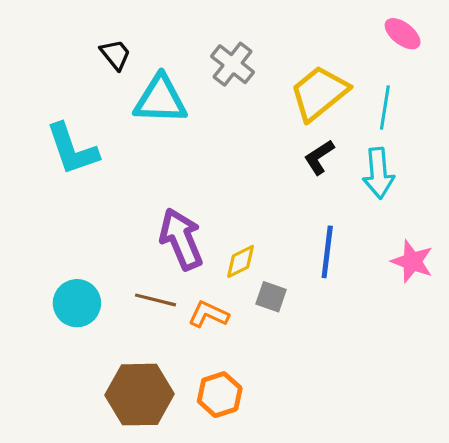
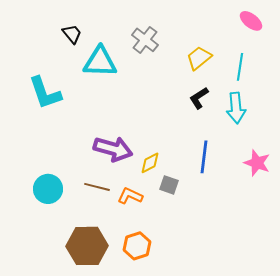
yellow trapezoid: (319, 93) -> (199, 58), size x0.7
purple arrow: (181, 239) -> (113, 149), turned 129

